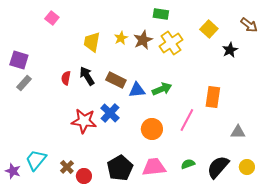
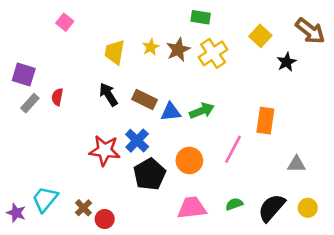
brown arrow: (249, 25) -> (310, 31), size x1.4
red semicircle: (66, 78) -> (57, 97), moved
black pentagon: (120, 168) -> (149, 174), moved

